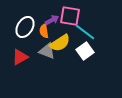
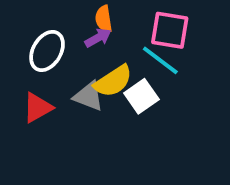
pink square: (70, 16) -> (170, 30), moved
orange semicircle: (44, 31) -> (104, 19), moved
white square: (85, 51) -> (141, 96), moved

